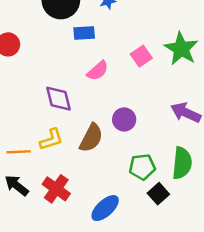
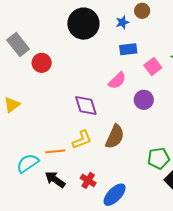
blue rectangle: (84, 33) -> (128, 49), moved
purple circle: (124, 119) -> (144, 100), moved
red cross: (56, 189) -> (88, 180), size x0.7
blue ellipse: (105, 208) -> (115, 195), moved

